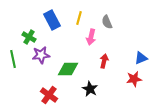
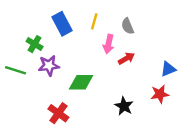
green line: (13, 59) -> (16, 70), turned -60
red arrow: (104, 61) -> (126, 58), moved, turned 48
black star: (90, 89) -> (124, 106), moved

